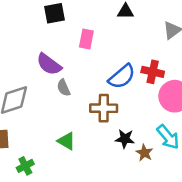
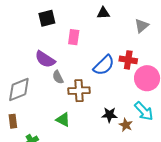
brown cross: (104, 108) -> (79, 91), moved

